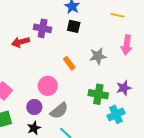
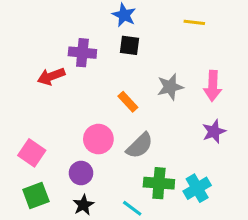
pink arrow: (127, 45) -> (213, 86), moved
green cross: (98, 94) -> (159, 183), moved
gray semicircle: (59, 111) -> (140, 146), moved
cyan cross: (116, 114) -> (197, 188), moved

